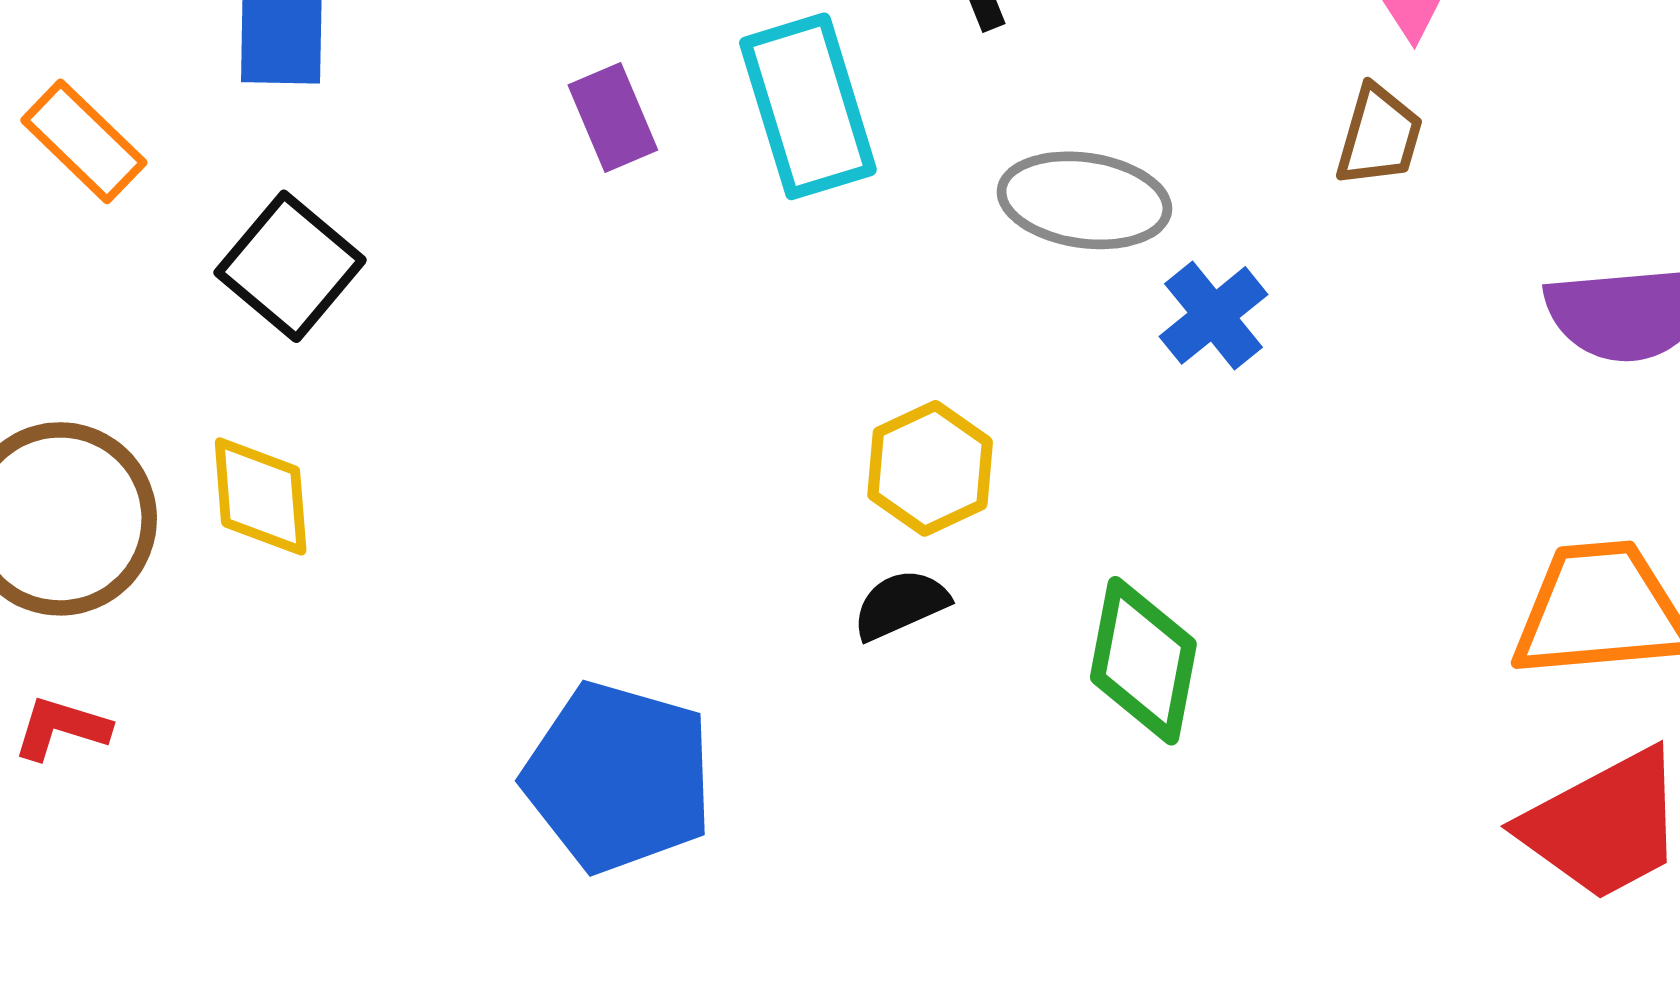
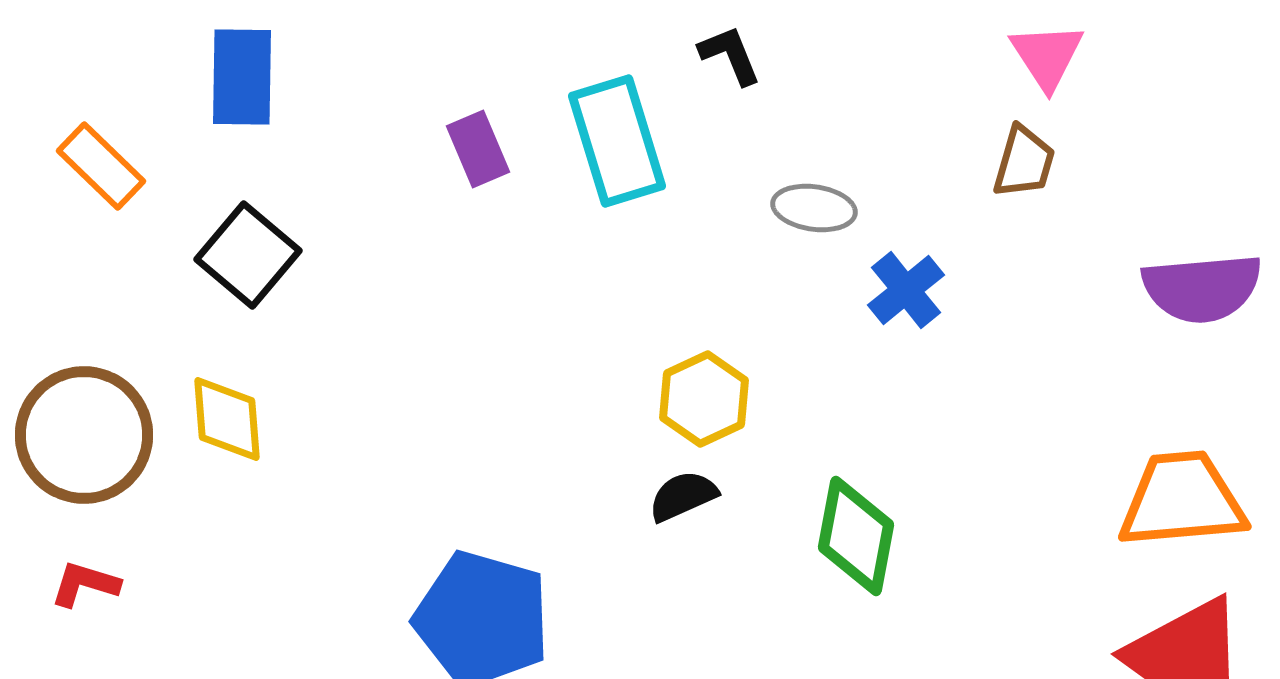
gray ellipse: (1084, 200) -> (814, 208), size x0.7

